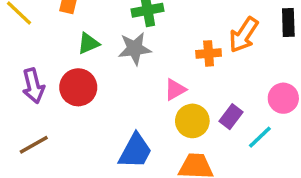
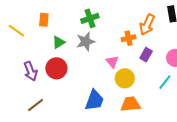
pink triangle: (175, 90) -> (112, 62), turned -32
purple rectangle: (231, 117) -> (146, 55), moved

